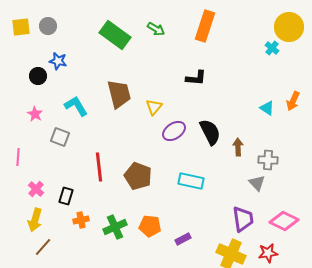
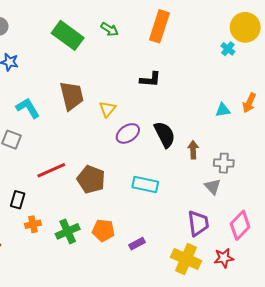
cyan triangle: (267, 108) -> (223, 110), turned -42
red line: (99, 167) -> (51, 170), turned 72
pink diamond: (284, 221) -> (240, 225), turned -72

